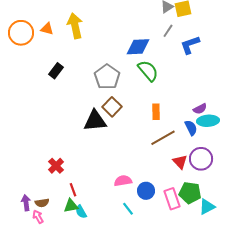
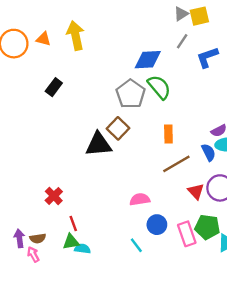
gray pentagon: (107, 77) -> (131, 94), moved
pink semicircle: (123, 181) -> (140, 199), moved
cyan semicircle: (81, 212) -> (82, 249), turned 128

